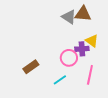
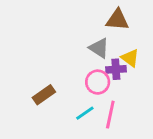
gray triangle: (69, 17) -> (99, 48), moved
pink line: (90, 75) -> (110, 115), moved

